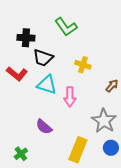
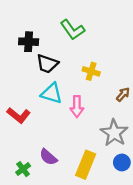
red L-shape: (17, 74) -> (19, 115), moved
purple semicircle: (44, 127) -> (48, 157), moved

